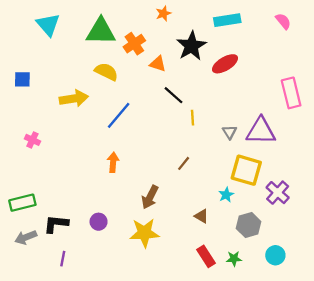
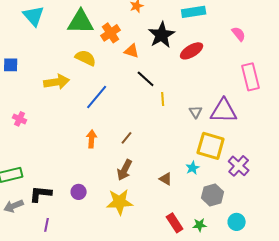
pink semicircle: (283, 21) -> (239, 34), moved
brown line: (184, 163) -> (127, 138), moved
brown triangle: (202, 216) -> (166, 179), moved

